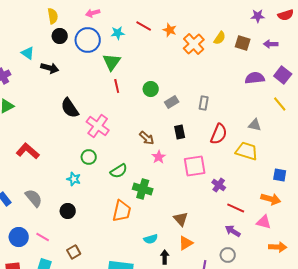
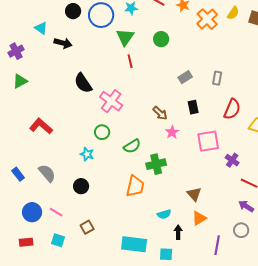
green circle: (151, 89) -> (161, 39), moved
green cross: (143, 189) -> (156, 164), turned -30

